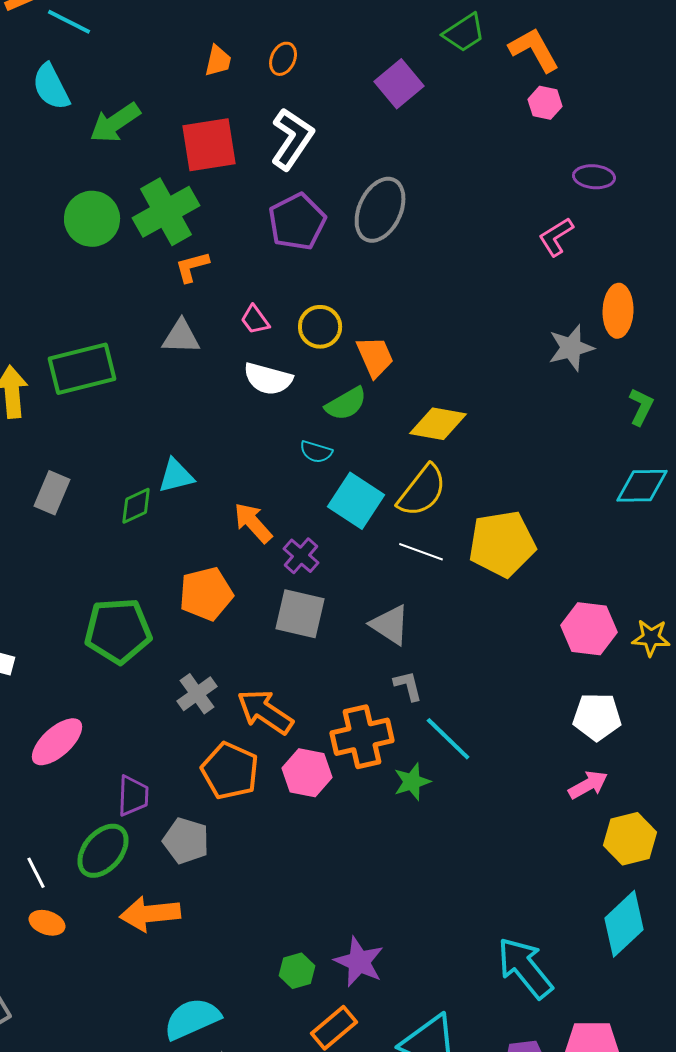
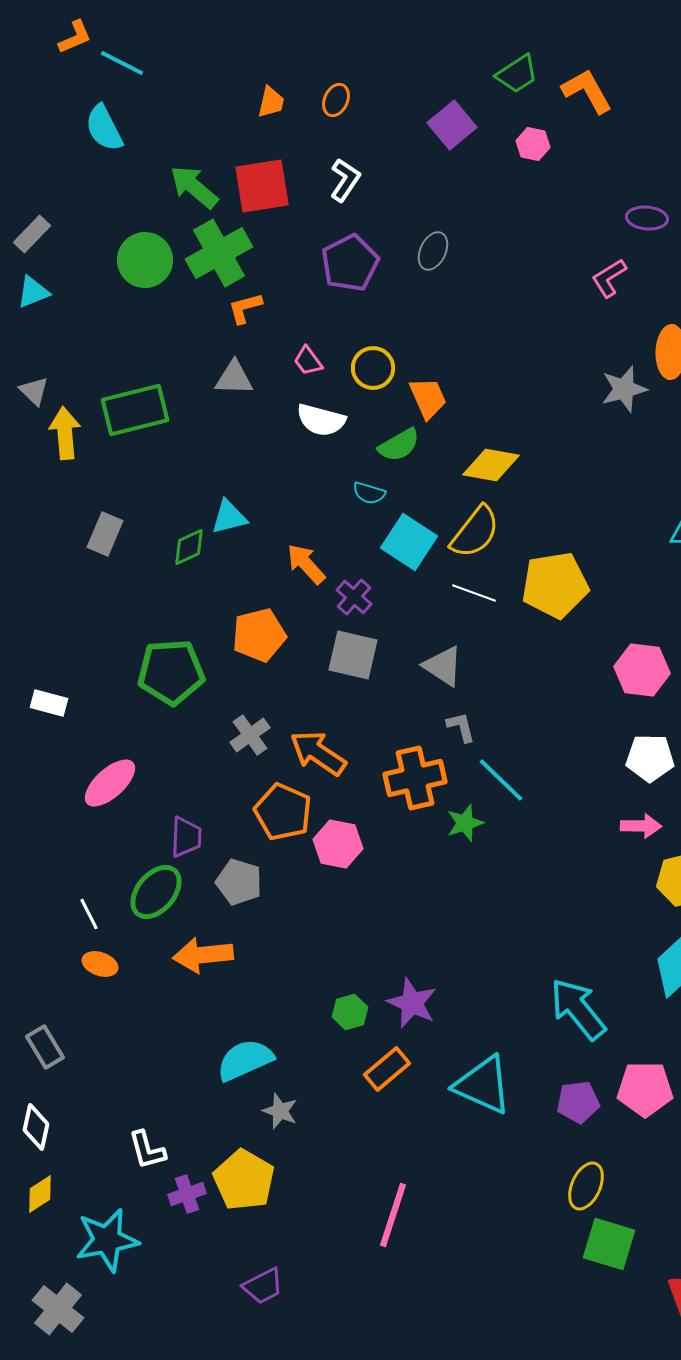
pink hexagon: (545, 103) -> (533, 144), moved
green arrow: (115, 123) -> (194, 187), moved, turned 74
white L-shape: (292, 139) -> (345, 180), size x0.7
gray ellipse: (380, 210) -> (433, 251), size x0.6
pink hexagon: (307, 773) -> (338, 844), moved
pink arrow: (588, 785) -> (641, 826), turned 30

